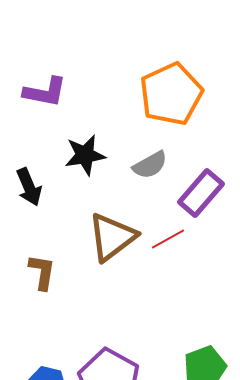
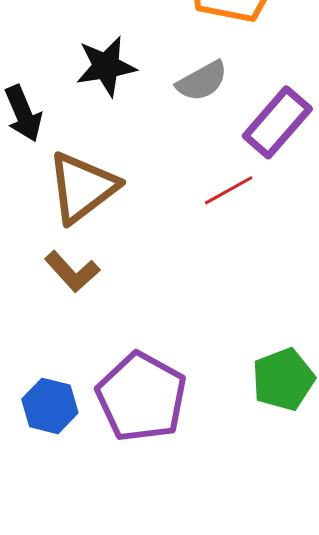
brown triangle: (112, 237) -> (82, 187), moved
brown L-shape: (42, 272) -> (72, 272), moved, turned 129

